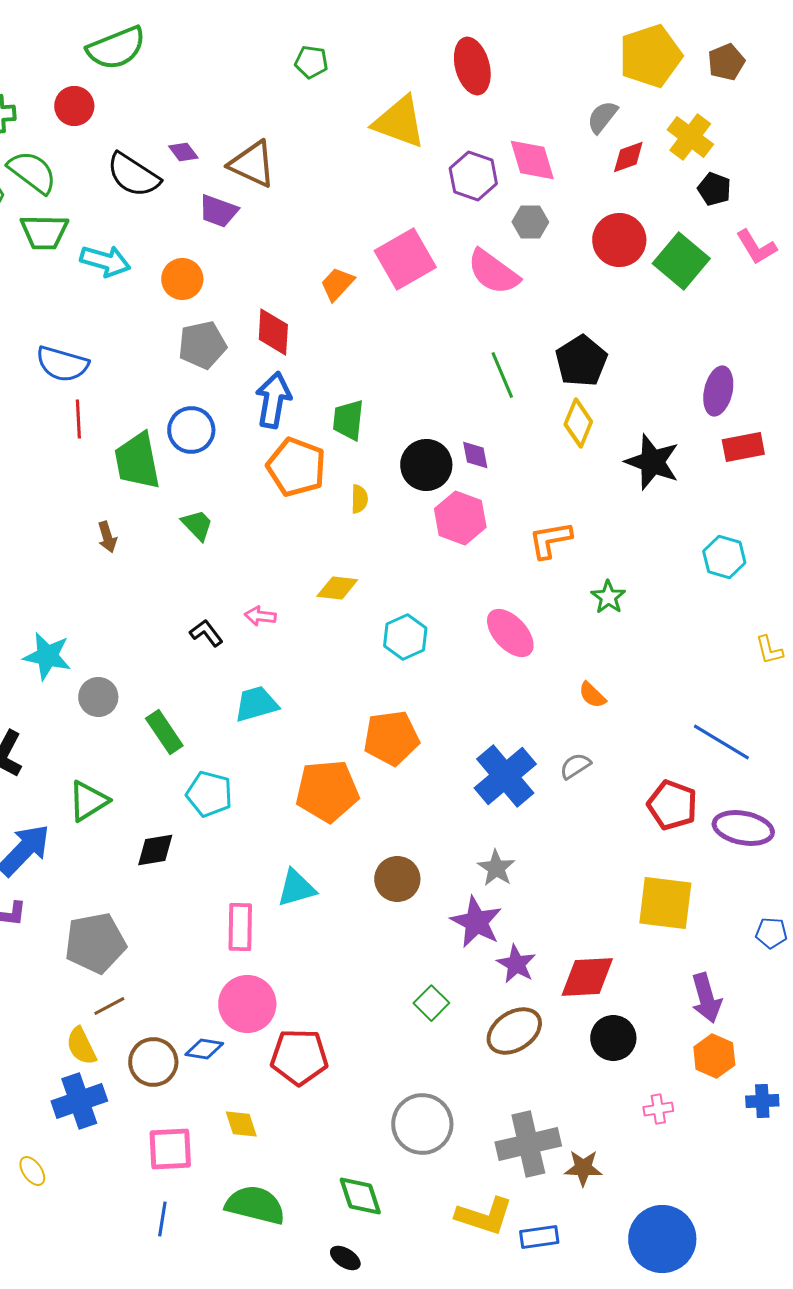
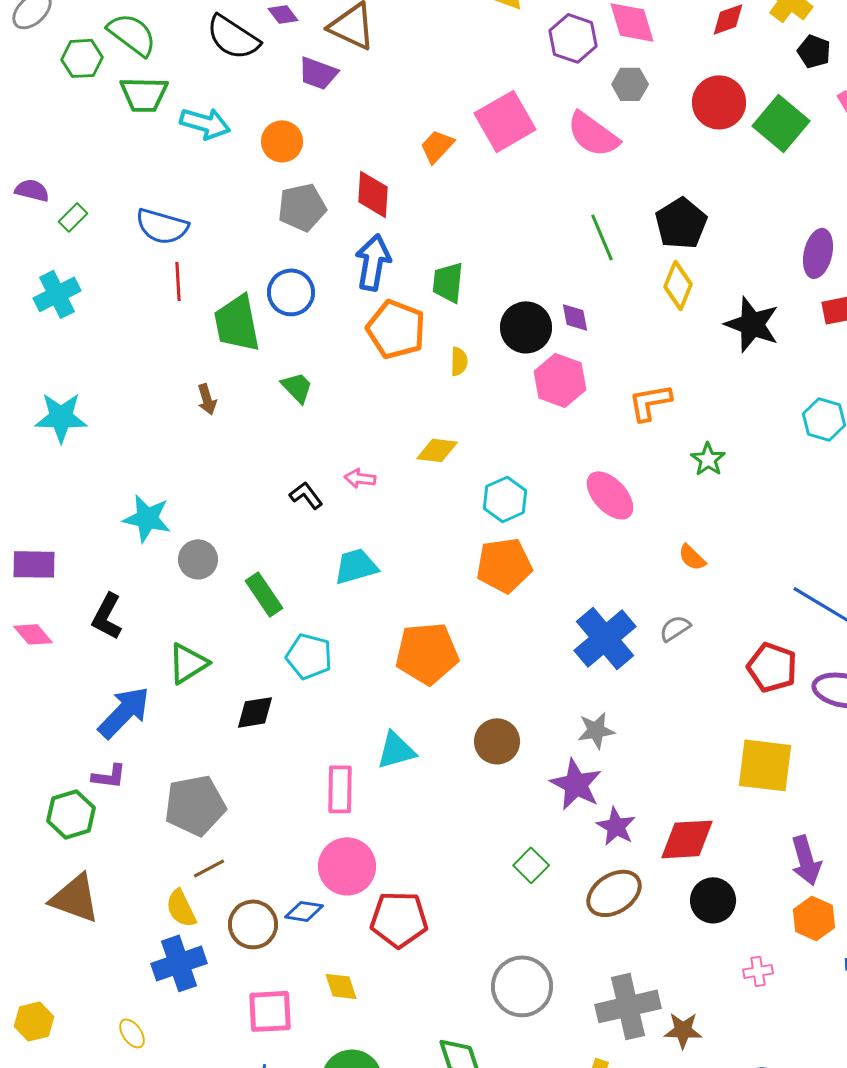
orange pentagon: (391, 738) -> (504, 565), moved
gray star: (496, 868) -> (596, 730), turned 30

